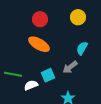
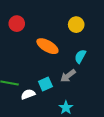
red circle: (40, 19) -> (17, 24), moved
orange ellipse: (39, 44) -> (47, 46), moved

